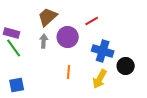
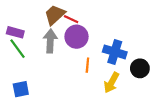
red line: (92, 21) -> (71, 19), moved, turned 56
gray arrow: (44, 41) -> (50, 41), size x1.5
orange line: (69, 72) -> (87, 65), moved

